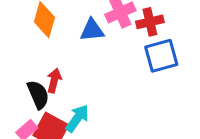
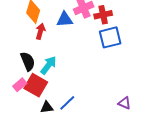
red arrow: (54, 81) -> (40, 31), moved
cyan arrow: (77, 118) -> (48, 65), moved

